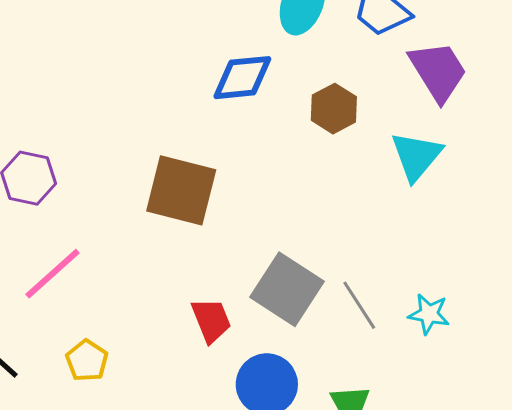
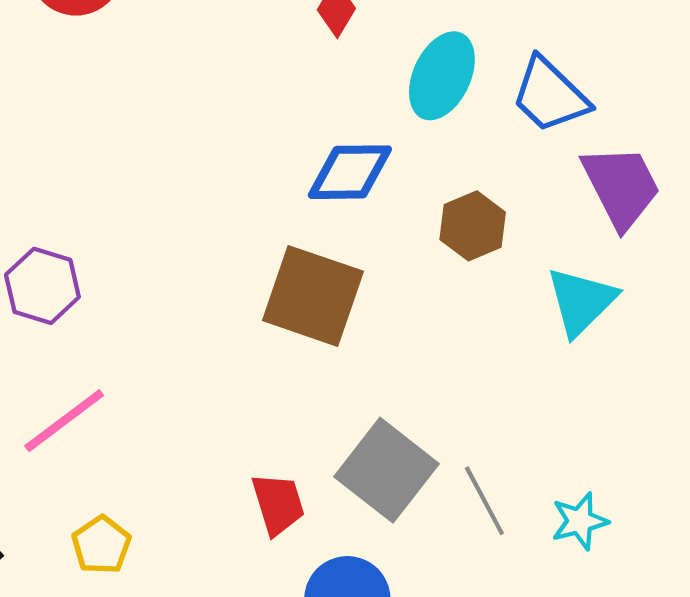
brown square: (181, 190) -> (313, 296), moved
cyan star: (429, 314) -> (580, 521), turned -30

